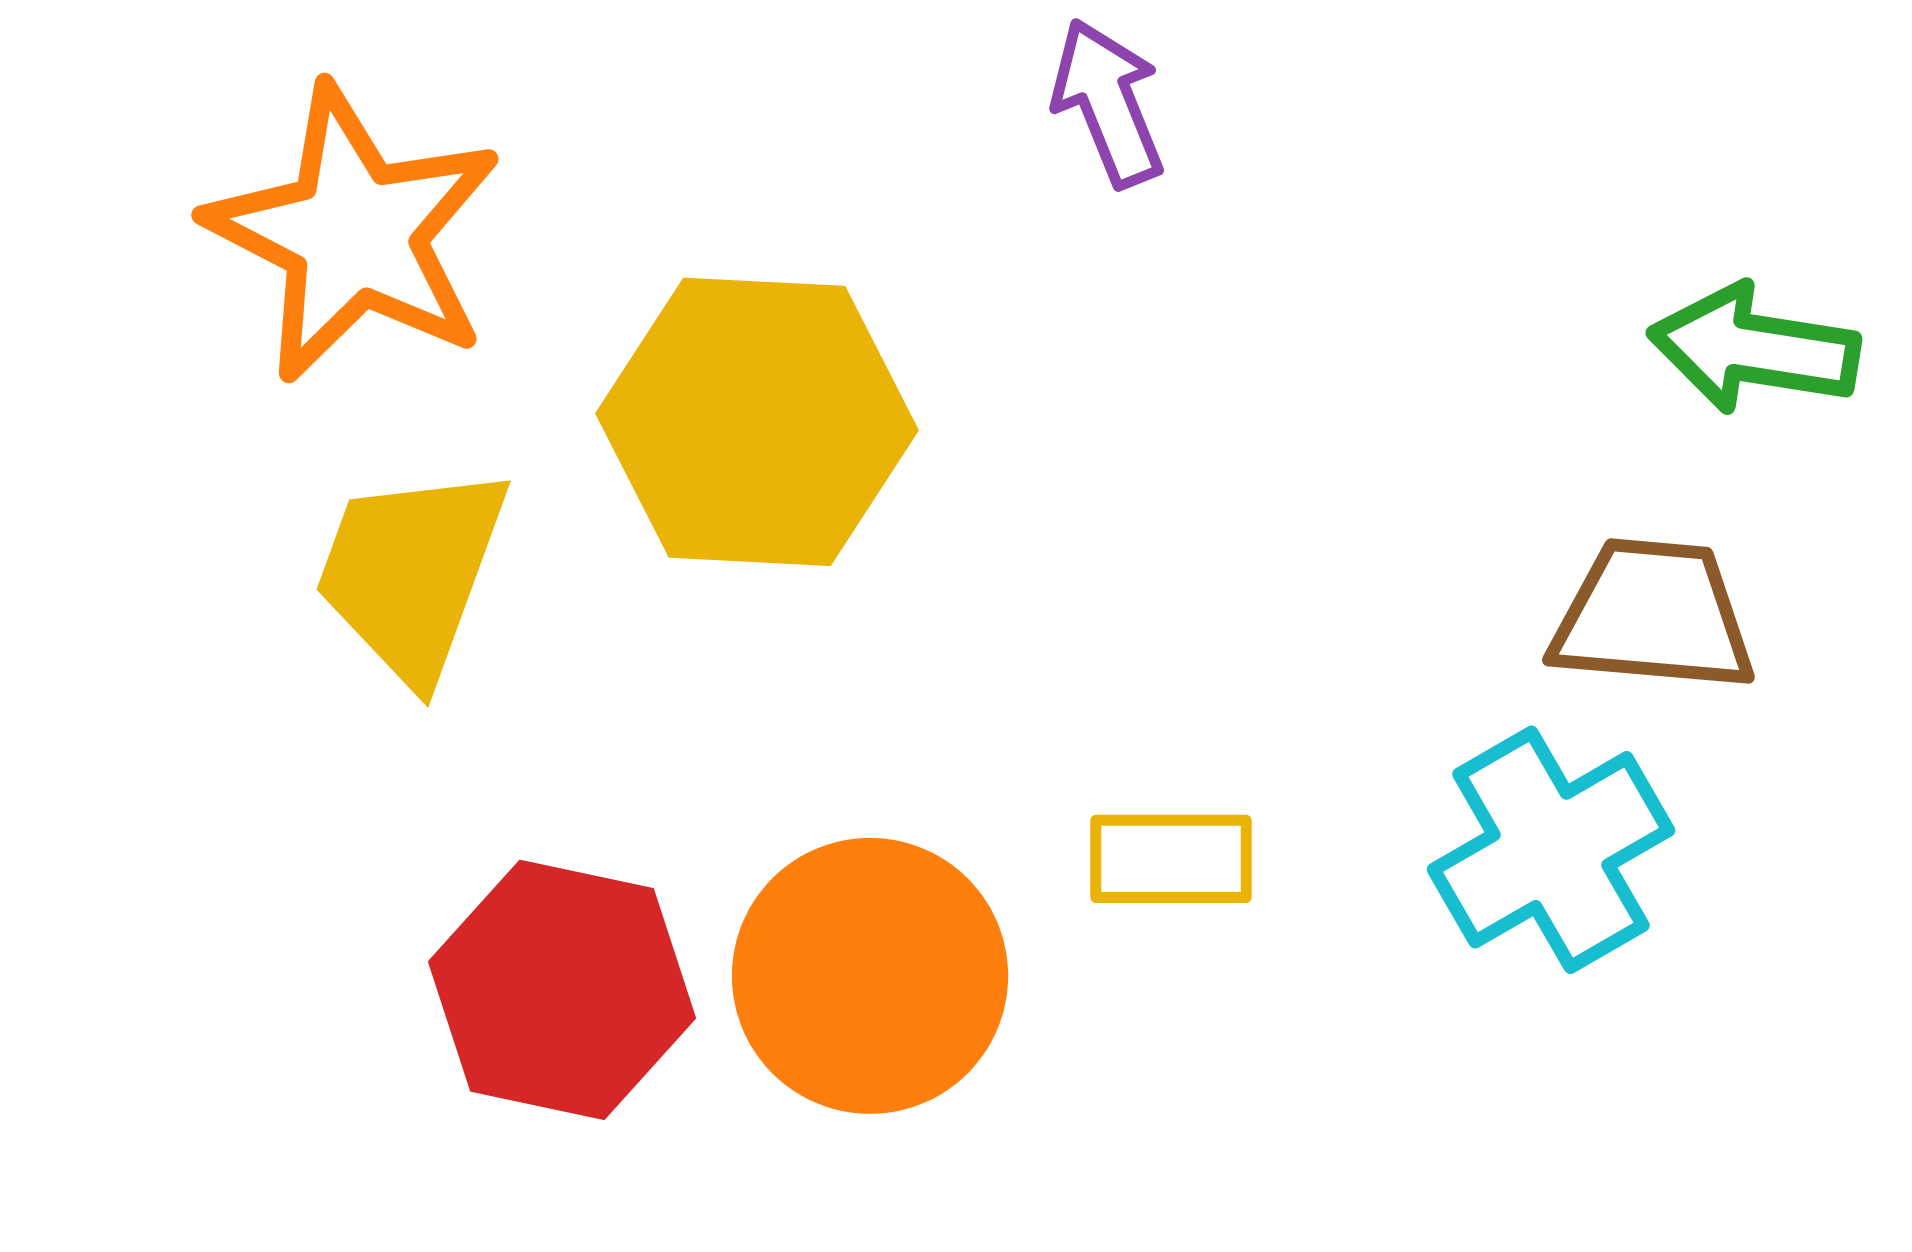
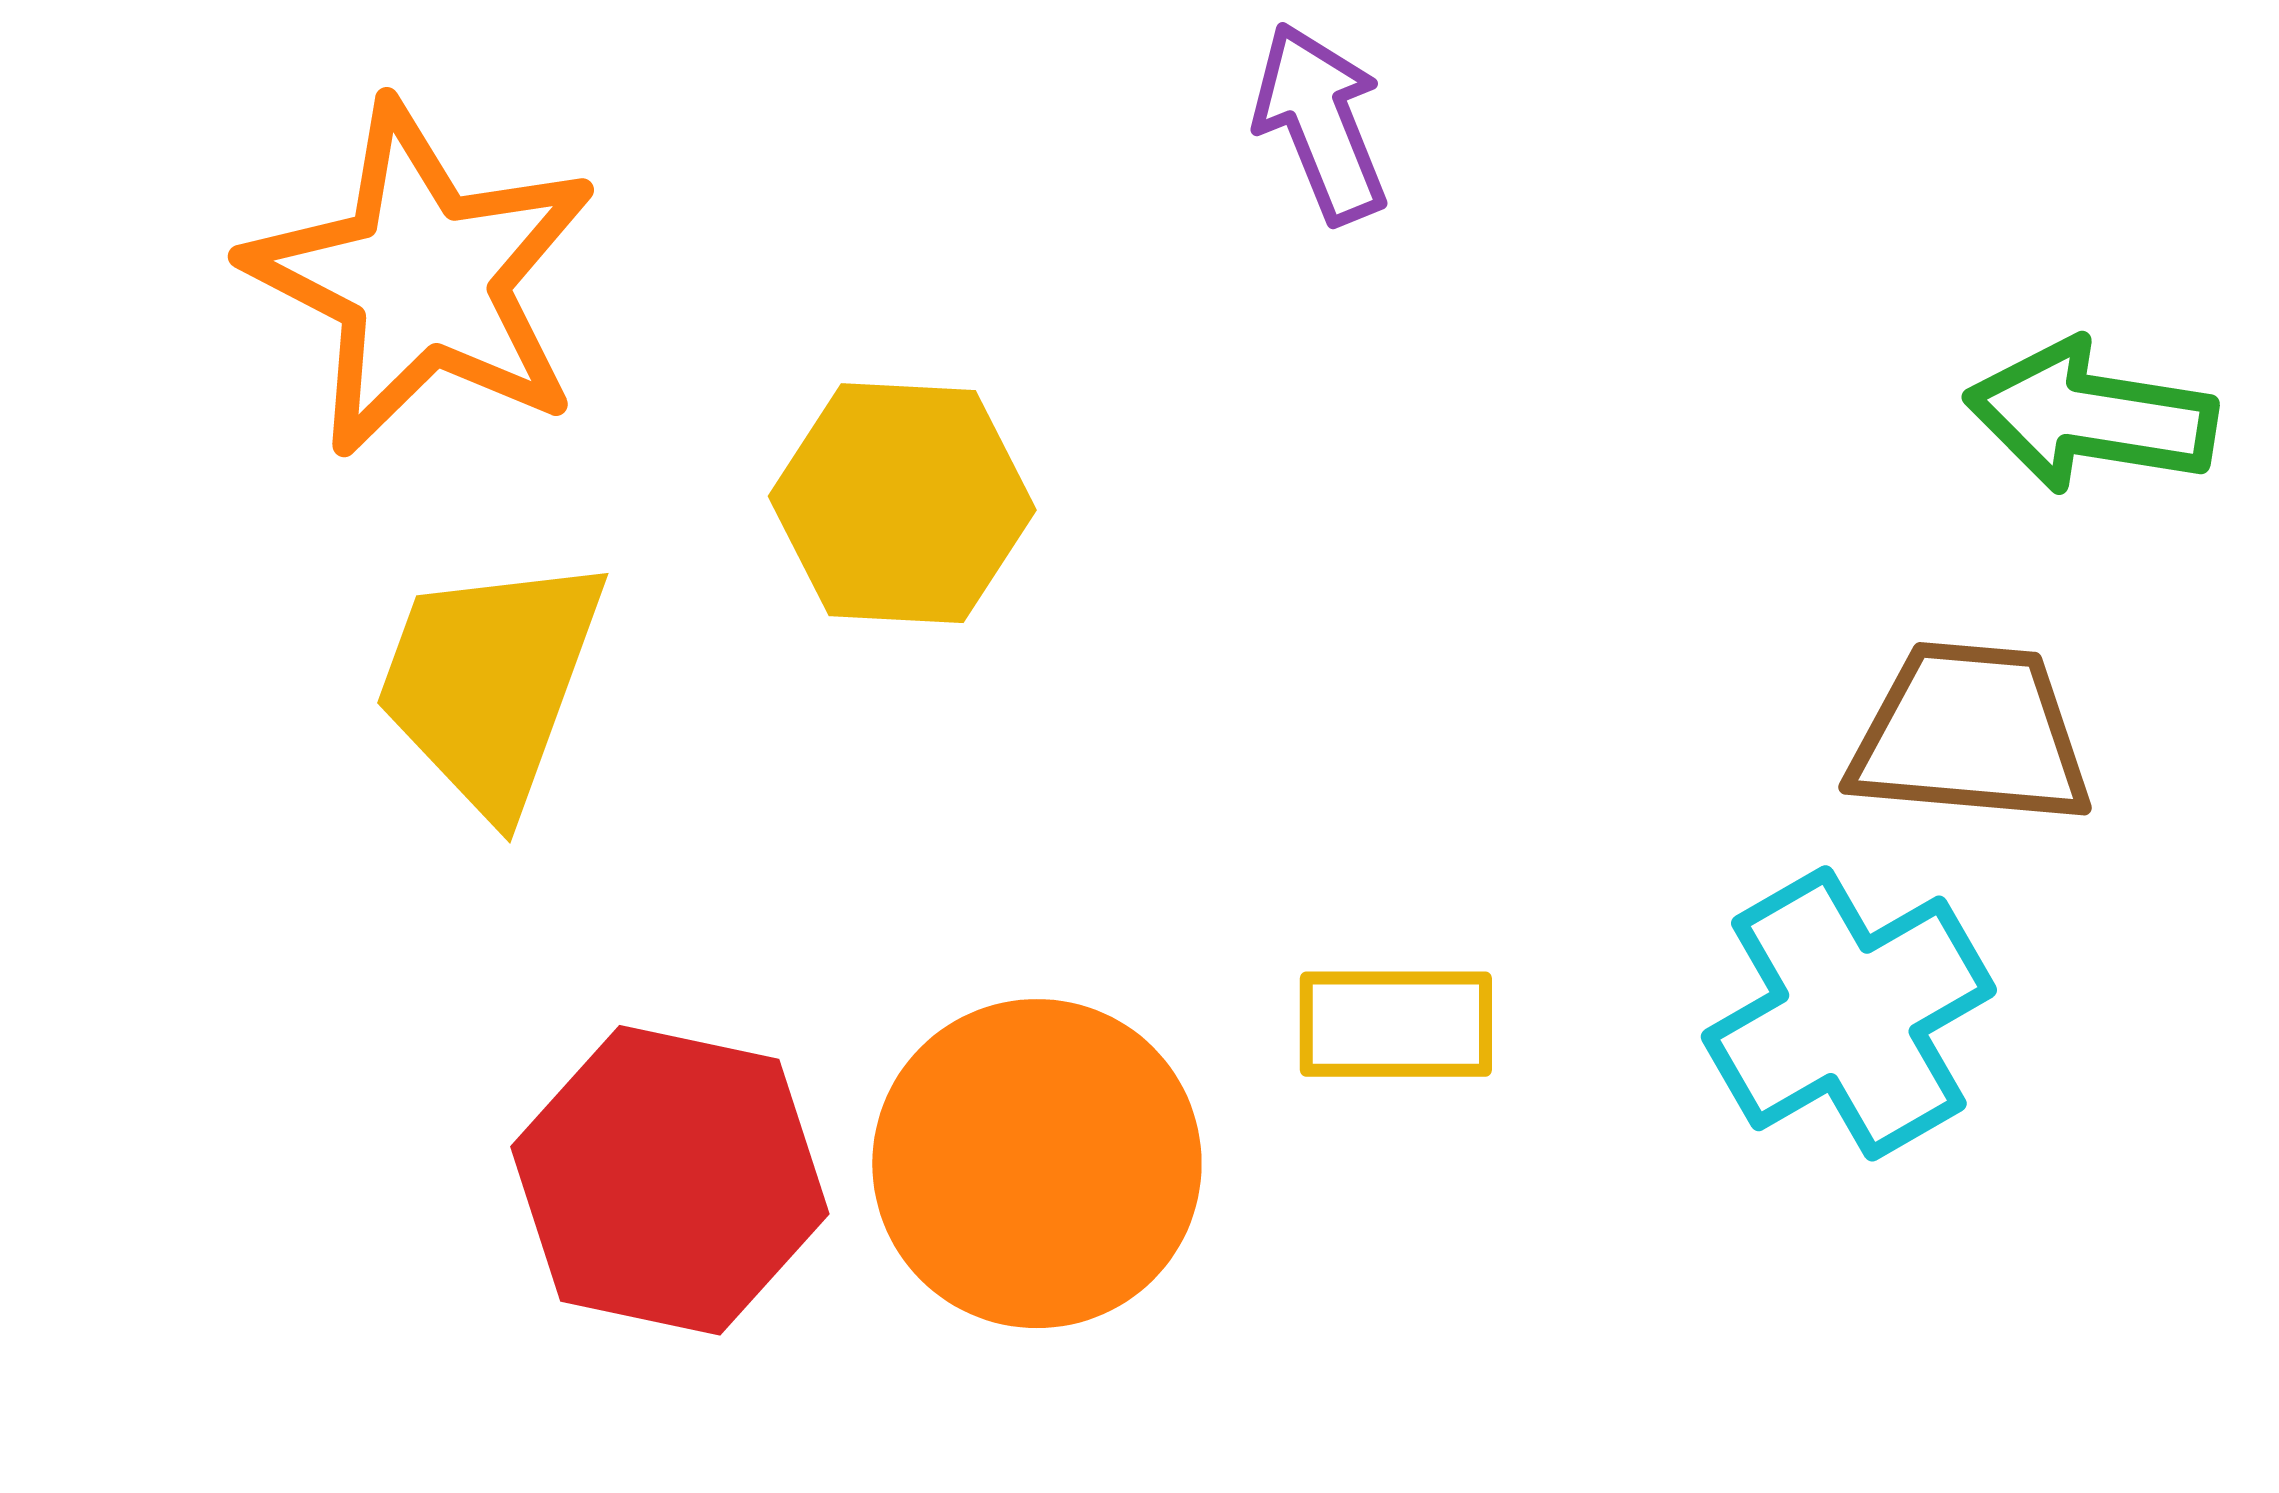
yellow hexagon: (757, 422) -> (902, 503), size x0.7

